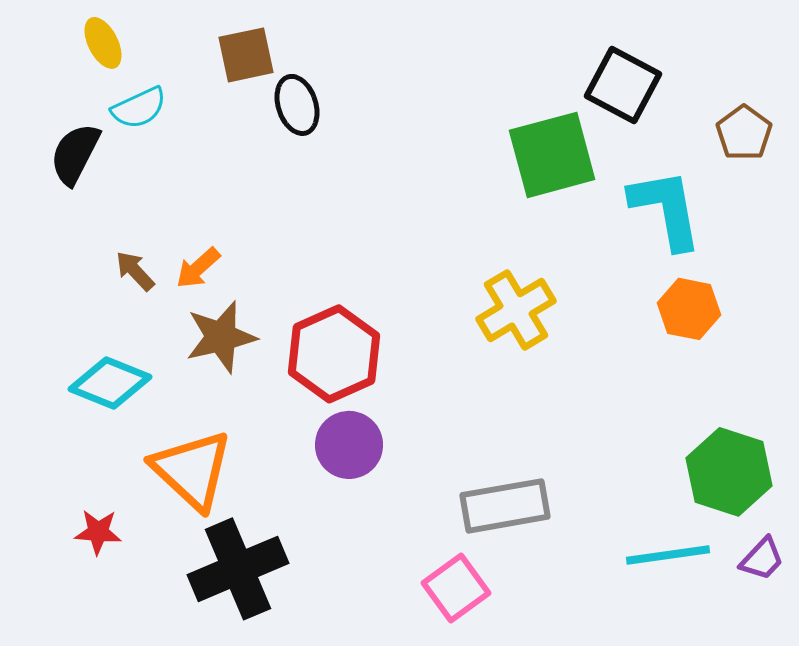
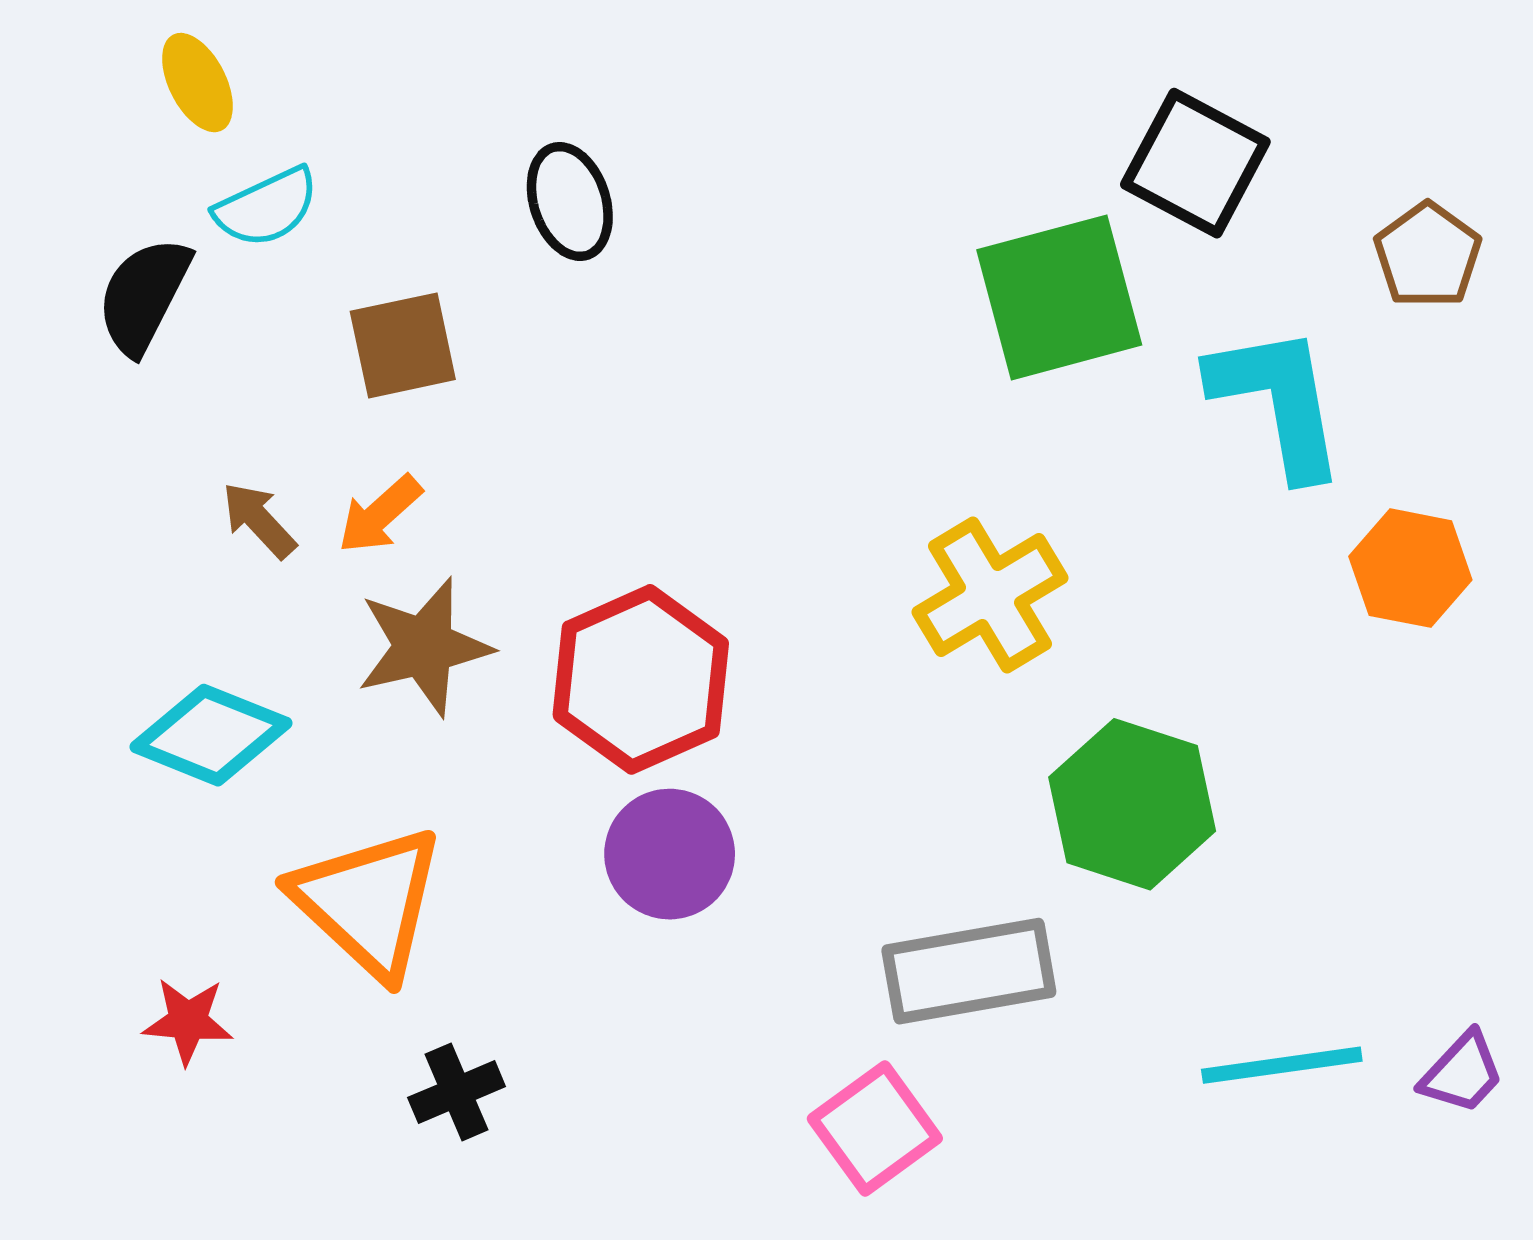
brown square: (246, 55) -> (403, 345), moved
orange hexagon: (689, 309) -> (1410, 568), moved
green hexagon: (729, 472) -> (1132, 804), moved
black cross: (238, 569) -> (457, 1092), size x0.5

